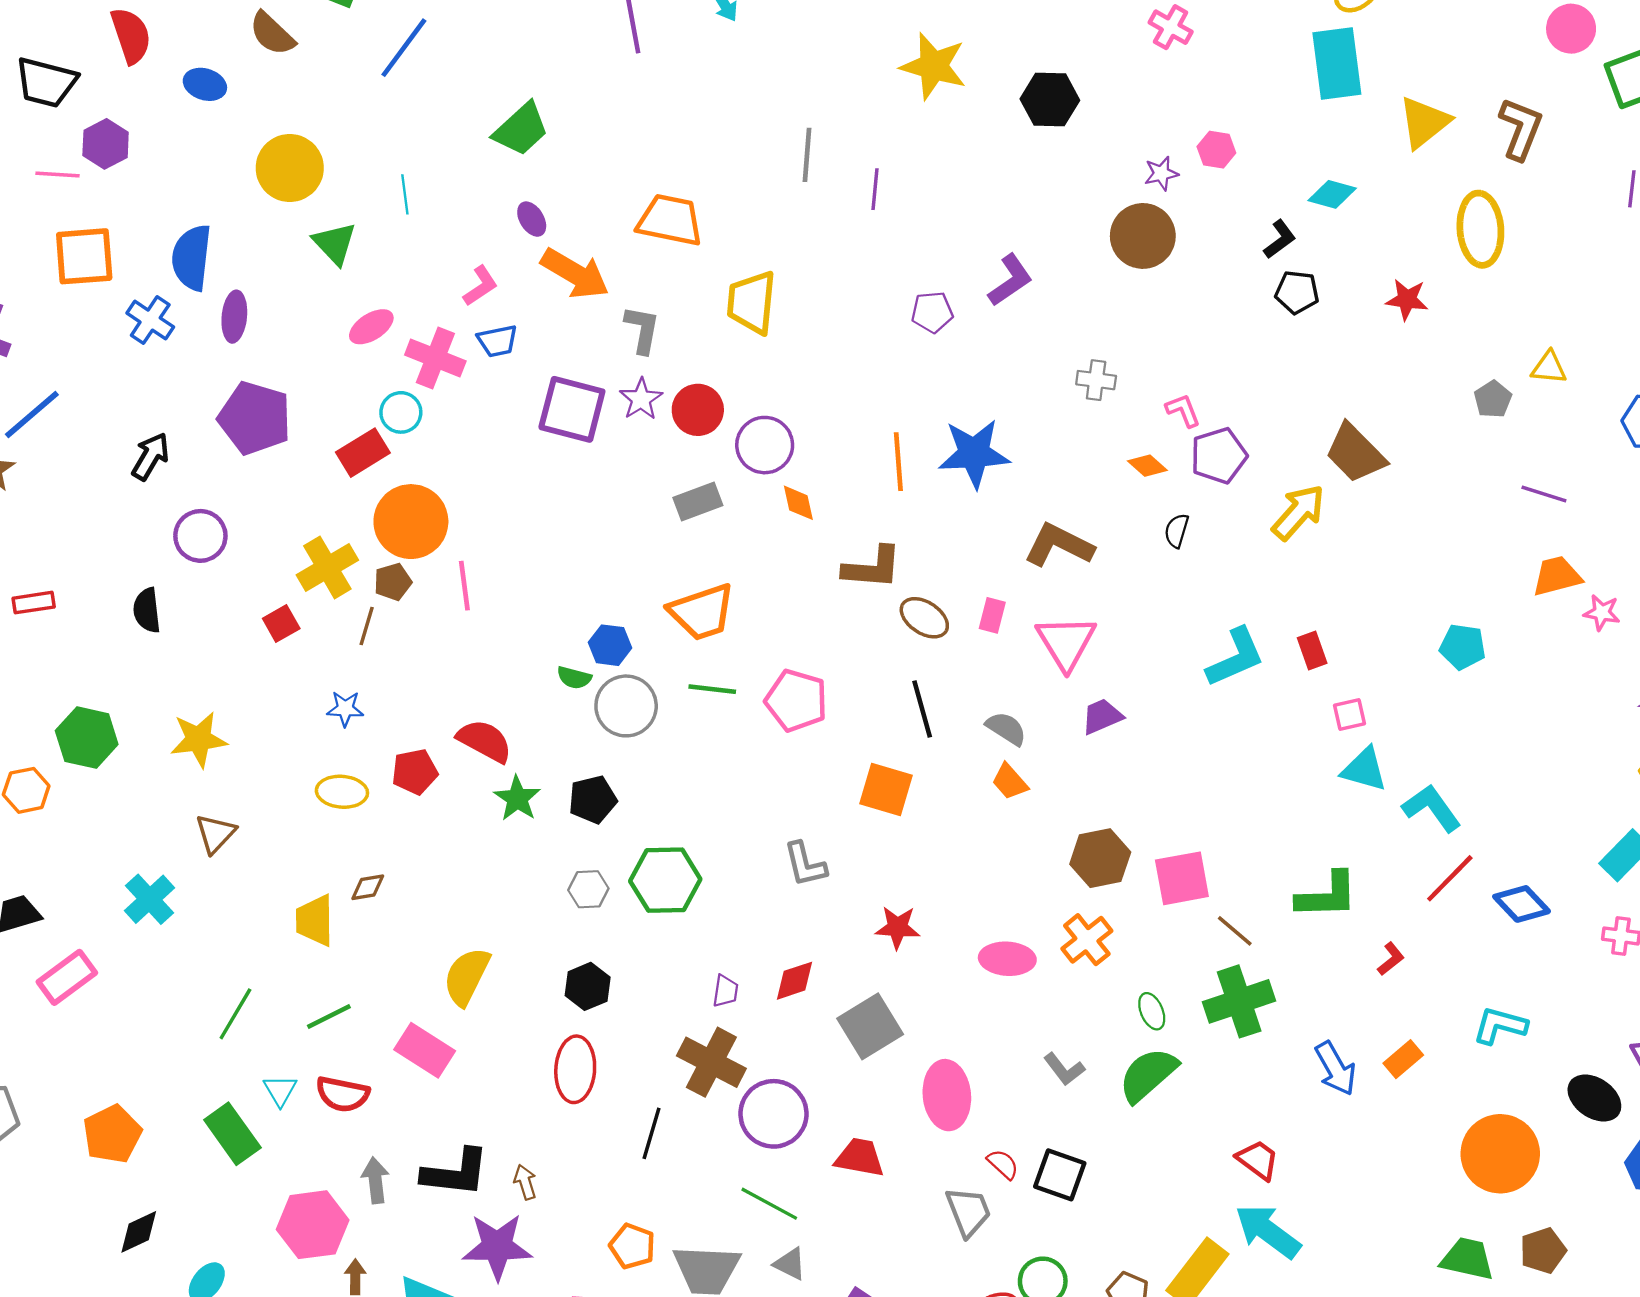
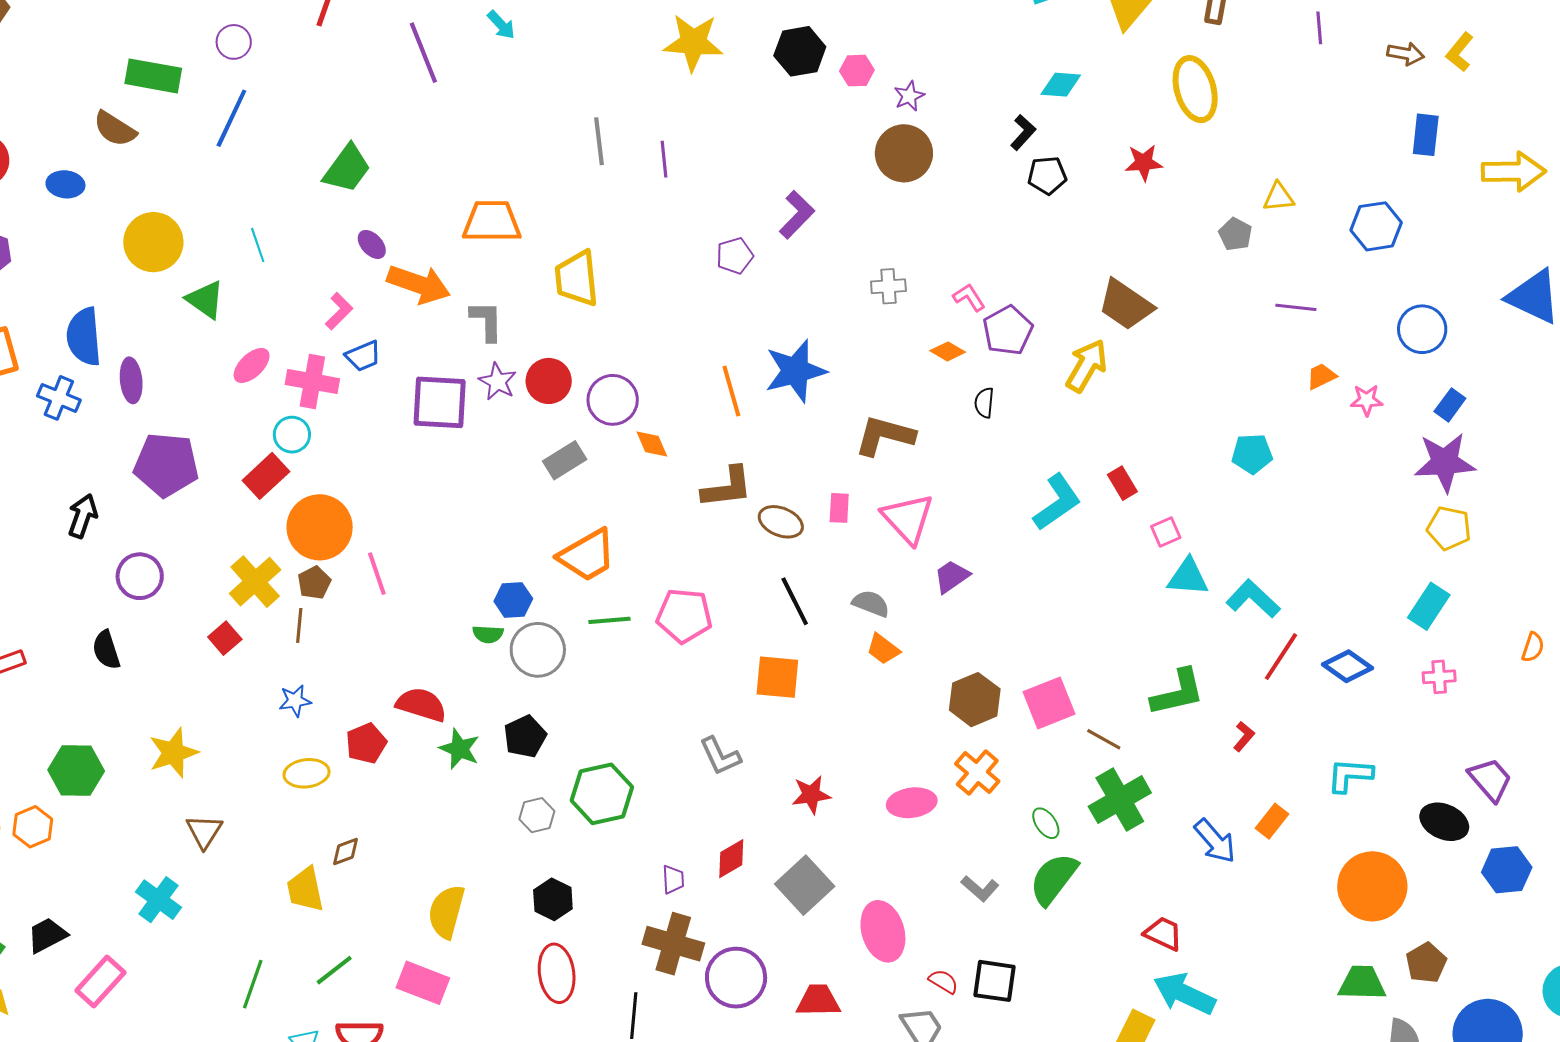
pink hexagon: (1216, 150) -> (857, 71), moved
orange trapezoid: (1557, 576) -> (1321, 376), size x0.7

